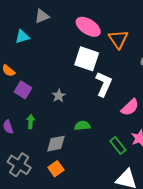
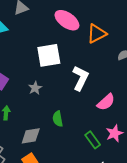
orange triangle: (118, 39) -> (97, 34), turned 35
white square: (87, 59) -> (49, 55), moved, turned -30
green semicircle: (82, 126) -> (58, 119), turned -98

